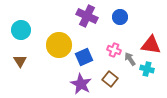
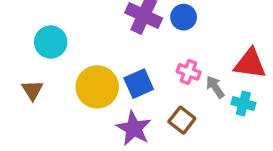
blue circle: (120, 17) -> (184, 17), moved
cyan circle: (21, 30) -> (51, 42), moved
yellow circle: (59, 45) -> (97, 87), moved

